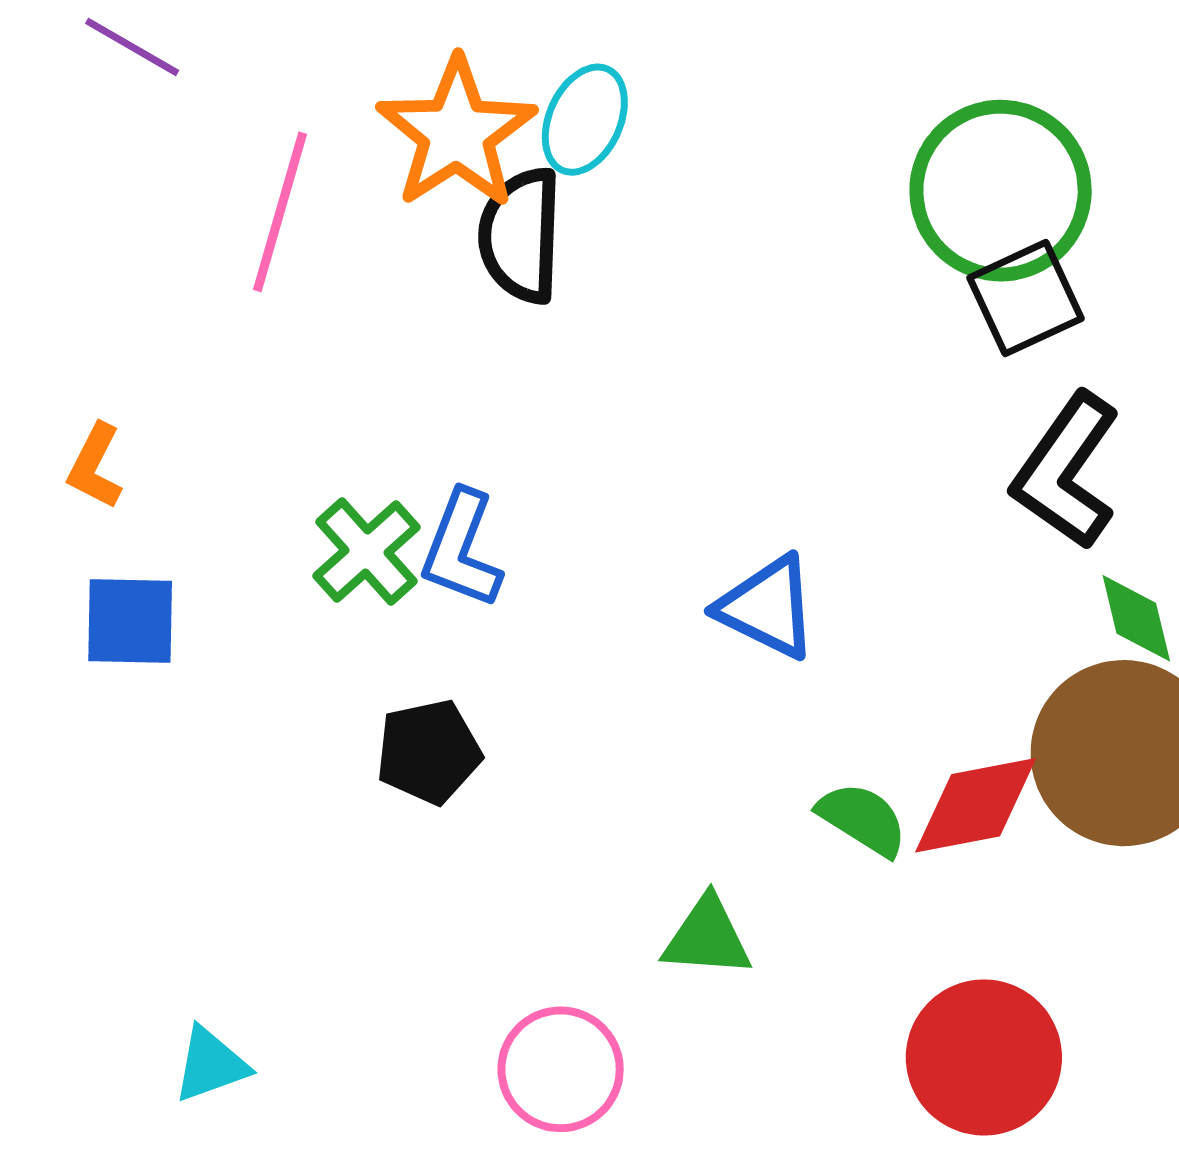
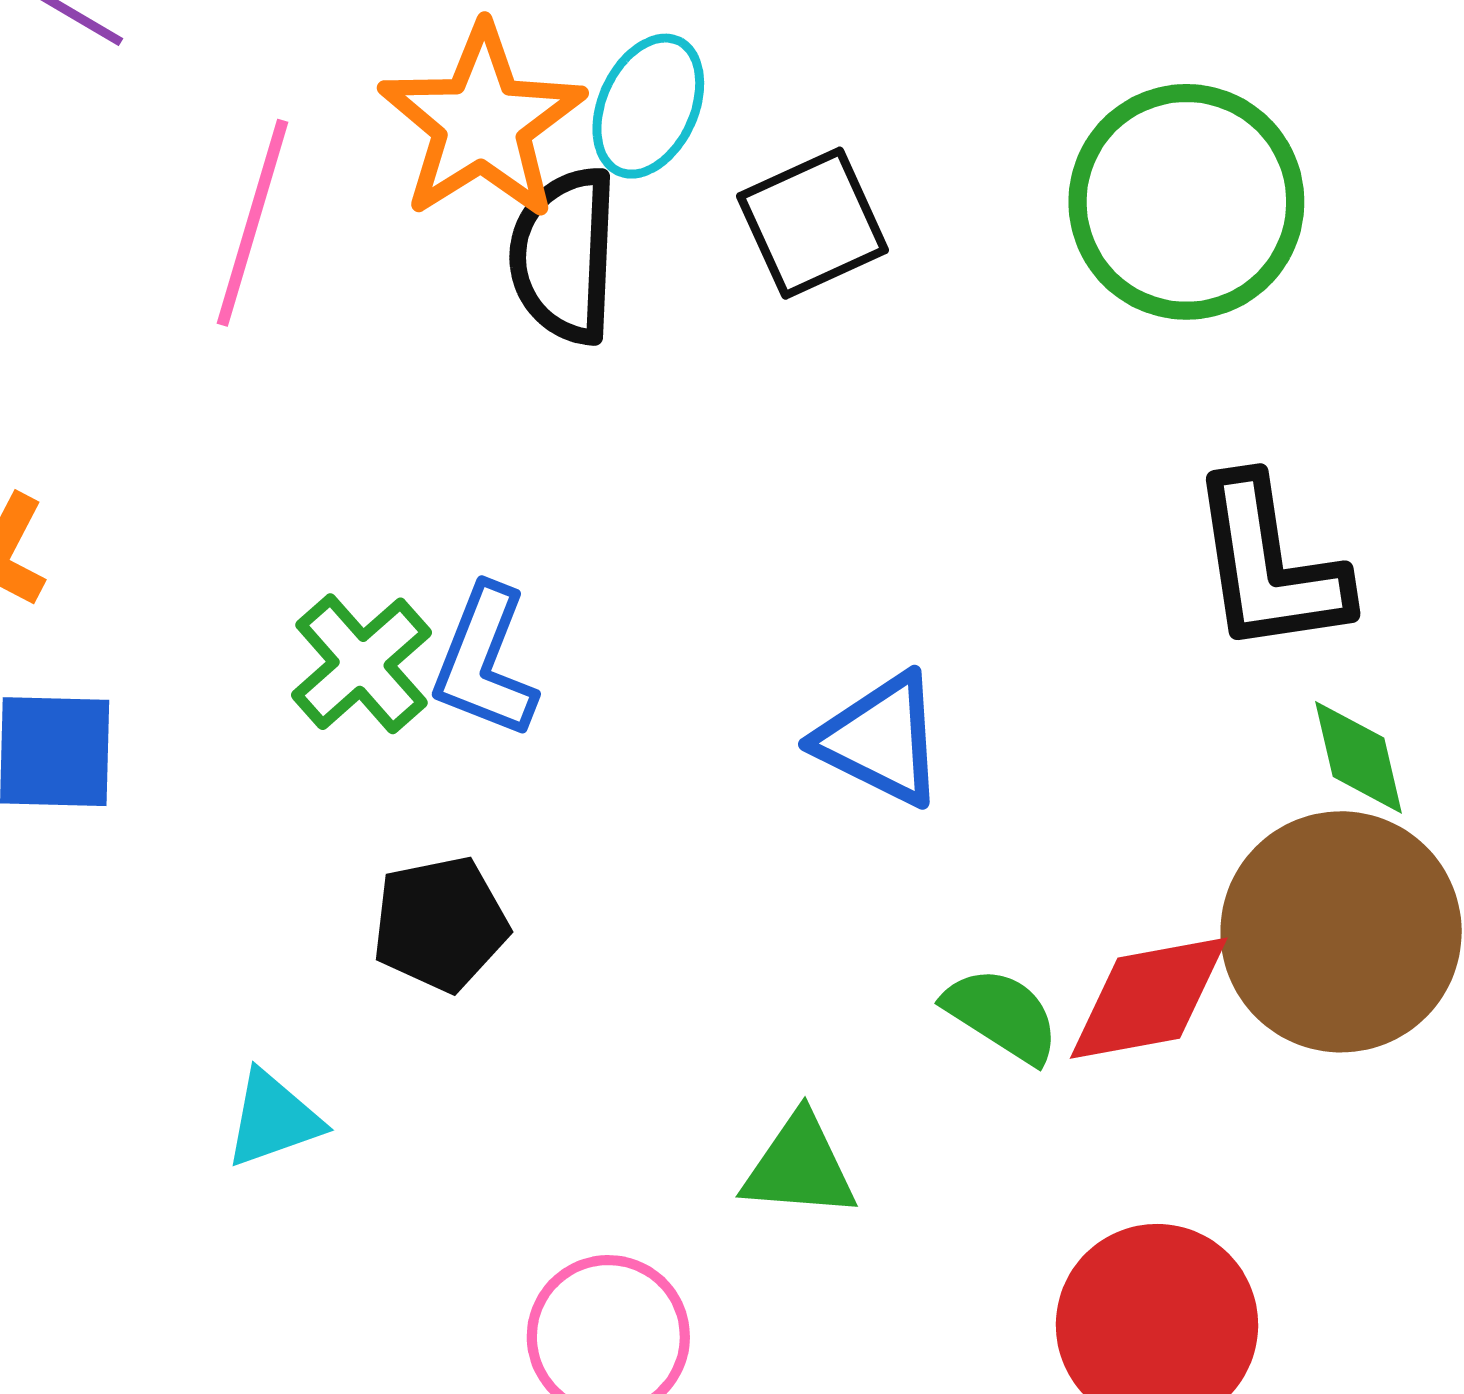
black square: (1025, 298) -> (813, 223), moved
black L-shape: (1066, 471) -> (1269, 566), turned -44
cyan triangle: (211, 1065) -> (273, 1119), moved

